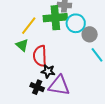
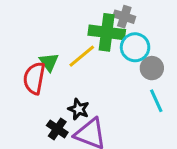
yellow line: (29, 26) -> (82, 56), moved
red semicircle: (40, 56) -> (34, 78), moved

